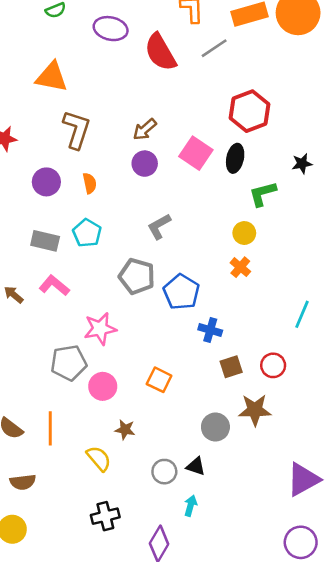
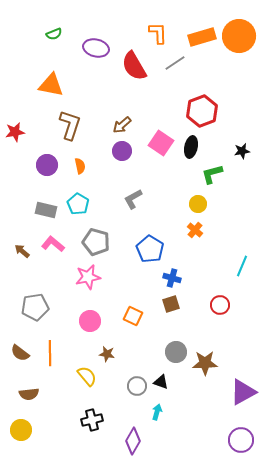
gray pentagon: (137, 276) -> (96, 242), moved
gray pentagon: (69, 363) -> (35, 307), moved
brown square: (231, 367) -> (171, 304), moved
brown star: (255, 410) -> (205, 363), moved

